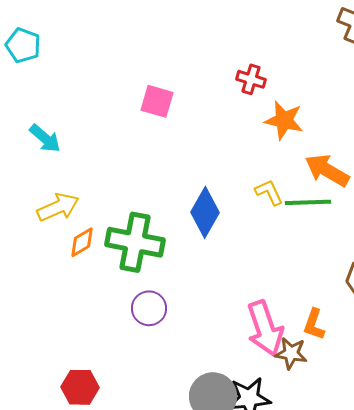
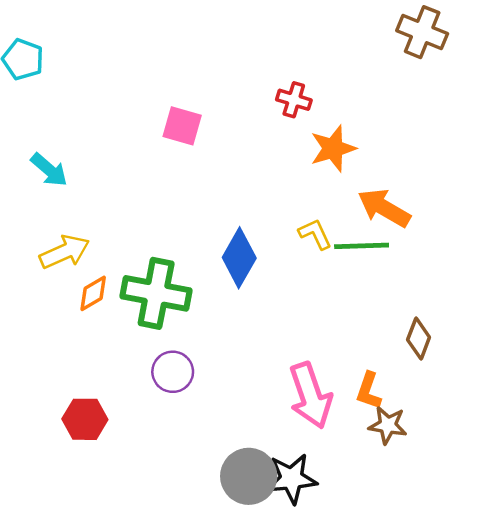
orange star: (284, 120) -> (333, 148), turned -30
brown star: (291, 353) -> (388, 425), moved
red hexagon: (80, 387) -> (85, 419), moved

